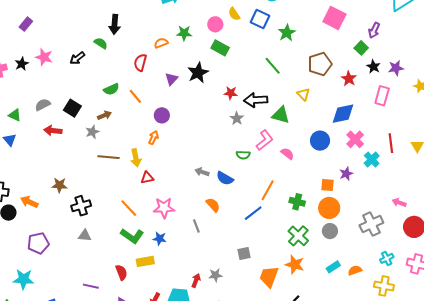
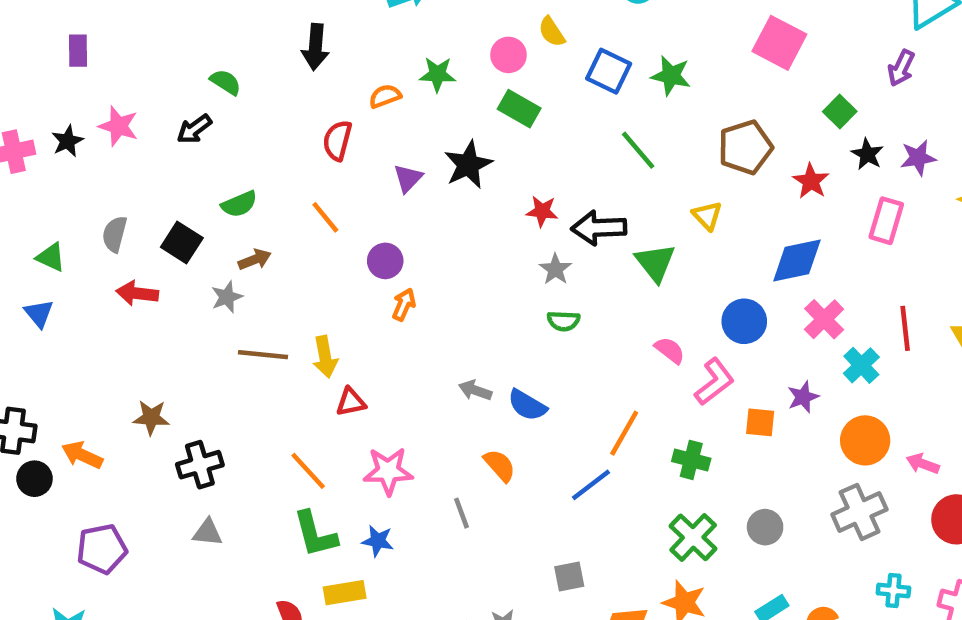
blue square: (260, 19) -> (609, 71), moved
purple rectangle: (26, 24) -> (78, 51), turned -40
black arrow: (115, 24) -> (315, 47), moved
purple arrow: (374, 30) -> (901, 68), moved
green star: (287, 33) -> (671, 76), turned -30
green semicircle: (101, 43) -> (226, 82), moved
green semicircle: (111, 89) -> (239, 204), moved
gray semicircle: (43, 105) -> (115, 234), turned -49
green triangle: (281, 115) -> (655, 263), turned 36
orange arrow: (153, 138) -> (404, 305), moved
pink L-shape: (265, 140) -> (714, 382), moved
green semicircle: (243, 155) -> (564, 321), moved
orange circle: (329, 208) -> (865, 440), moved
green L-shape: (132, 236) -> (315, 534), turned 40
cyan cross: (387, 258) -> (893, 590), turned 32

